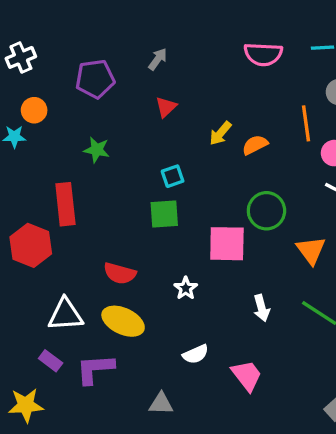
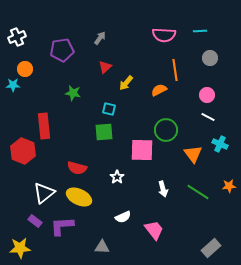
orange line: (306, 123) -> (175, 70), moved
yellow arrow: (220, 133) -> (126, 83), moved
green star: (97, 150) -> (73, 93), moved
cyan square: (173, 176) -> (109, 109), turned 32
white triangle: (65, 315) -> (44, 193), turned -35

